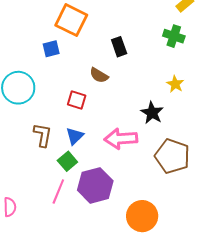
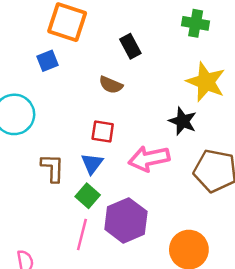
yellow star: (175, 84) -> (206, 82), size x1.8
red square: (77, 100) -> (103, 131), moved

